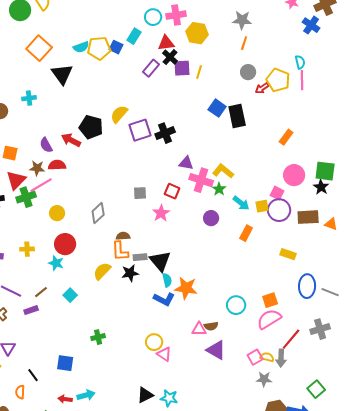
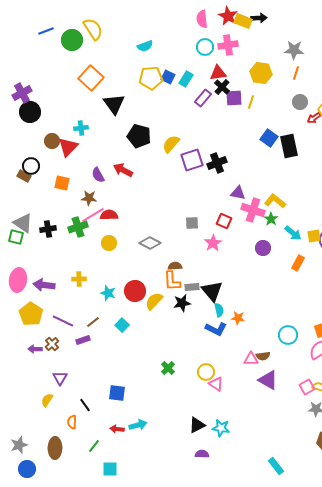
yellow hexagon: (197, 33) -> (261, 73), moved
cyan rectangle: (134, 36) -> (186, 79), moved
cyan semicircle: (81, 47) -> (145, 46), moved
black pentagon: (91, 127) -> (139, 136), moved
red semicircle: (57, 165) -> (109, 215), moved
red triangle: (16, 180) -> (68, 147), moved
gray diamond: (98, 213) -> (150, 243), turned 70
red circle: (65, 244) -> (135, 291), moved
orange star: (186, 288) -> (238, 318), size x0.6
green cross: (98, 337) -> (168, 368), moved, turned -32

